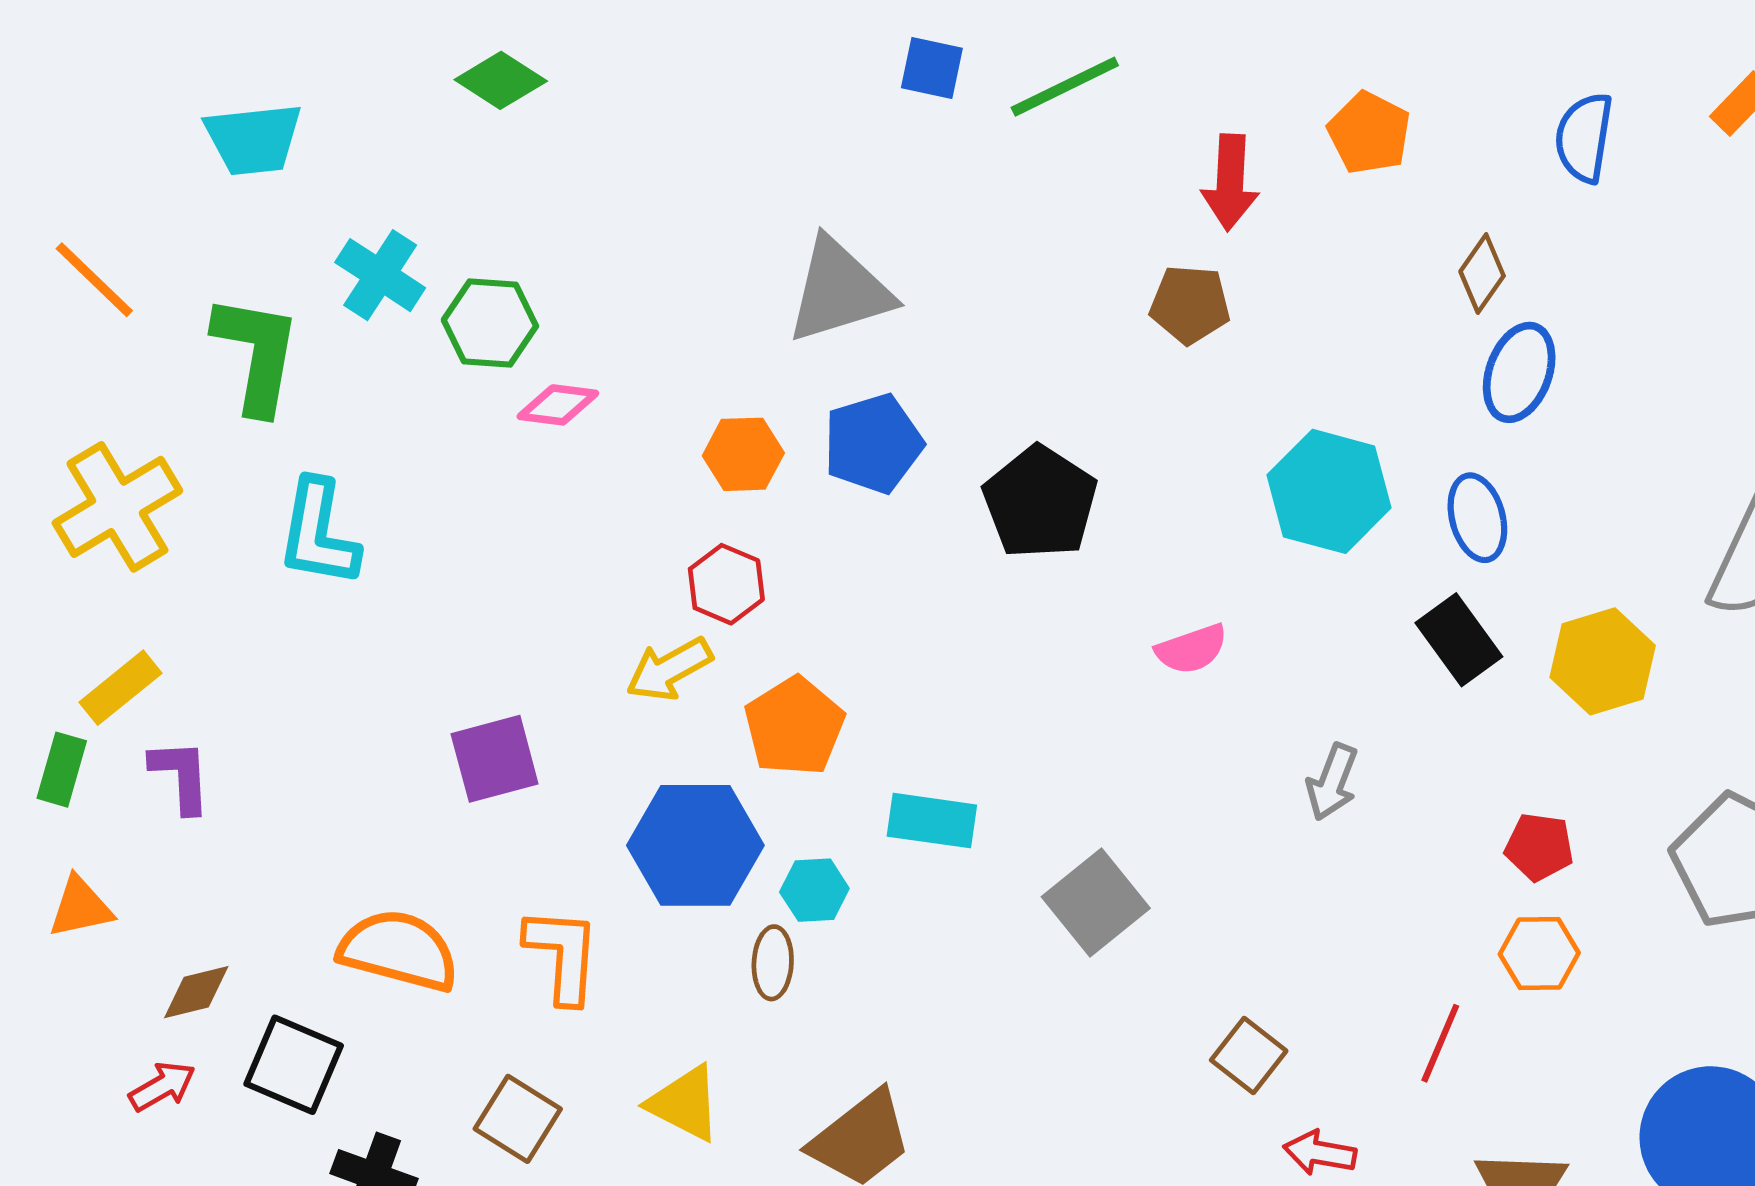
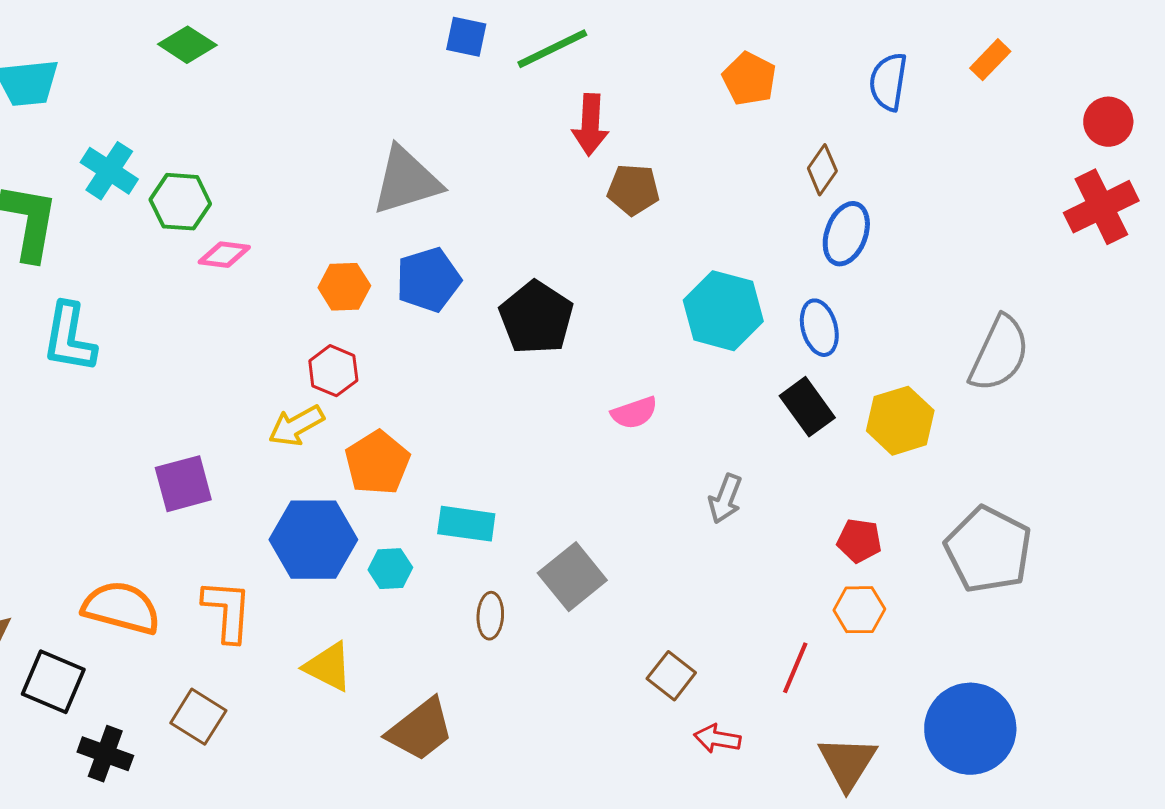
red arrow: (1230, 182) -> (590, 125), moved
brown ellipse: (773, 963) -> (490, 616), moved
yellow triangle: (685, 1103) -> (328, 667), moved

